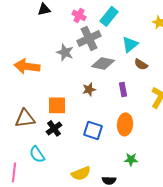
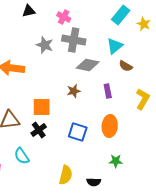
cyan rectangle: (109, 16) -> (121, 15), moved
gray cross: (89, 38) -> (74, 40), turned 35
gray star: (65, 52) -> (45, 45), moved
yellow semicircle: (81, 173) -> (66, 175), turned -54

